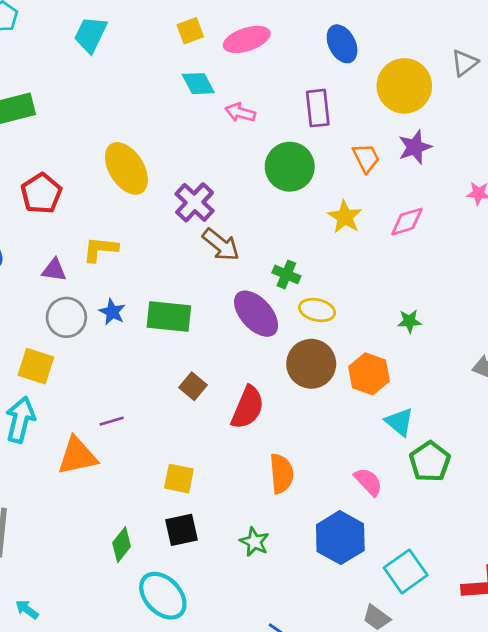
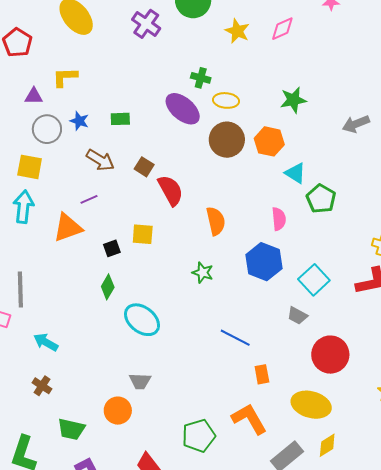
purple cross: (195, 202) -> (146, 24), moved
brown arrow: (221, 245) -> (100, 160), moved
green rectangle: (169, 316) -> (120, 119), size x0.6
green star: (409, 321) -> (293, 100), size x1.5
red semicircle: (248, 407) -> (171, 190), moved, turned -44
pink semicircle: (368, 482) -> (279, 219), turned 45
black square: (181, 530) -> (112, 248), moved, size x0.7
cyan arrow: (27, 609) -> (46, 342), size x1.4

